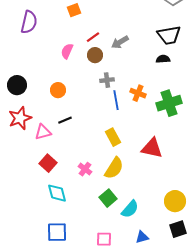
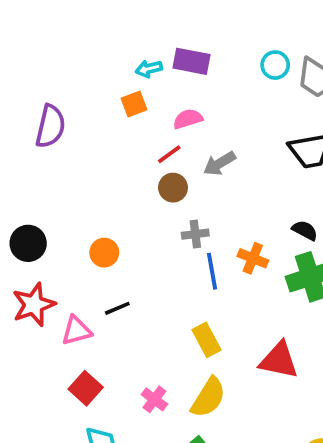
pink semicircle: (67, 51) -> (188, 119), moved, turned 49
black semicircle: (163, 59) -> (305, 230), moved, turned 32

